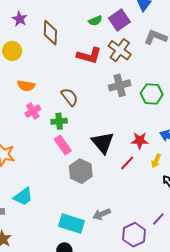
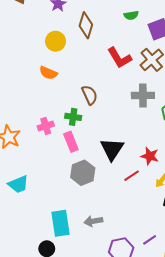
green semicircle: (95, 21) -> (131, 15), moved
yellow circle: (12, 51) -> (56, 41), moved
red L-shape: (89, 56) -> (119, 58), turned 30
pink cross: (33, 111) -> (46, 126), moved
cyan rectangle: (71, 224) -> (61, 223), turned 50

